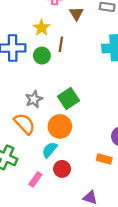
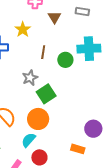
brown line: (61, 44) -> (43, 52), moved
green circle: (42, 56) -> (65, 60), moved
gray star: (34, 99) -> (30, 78), moved

